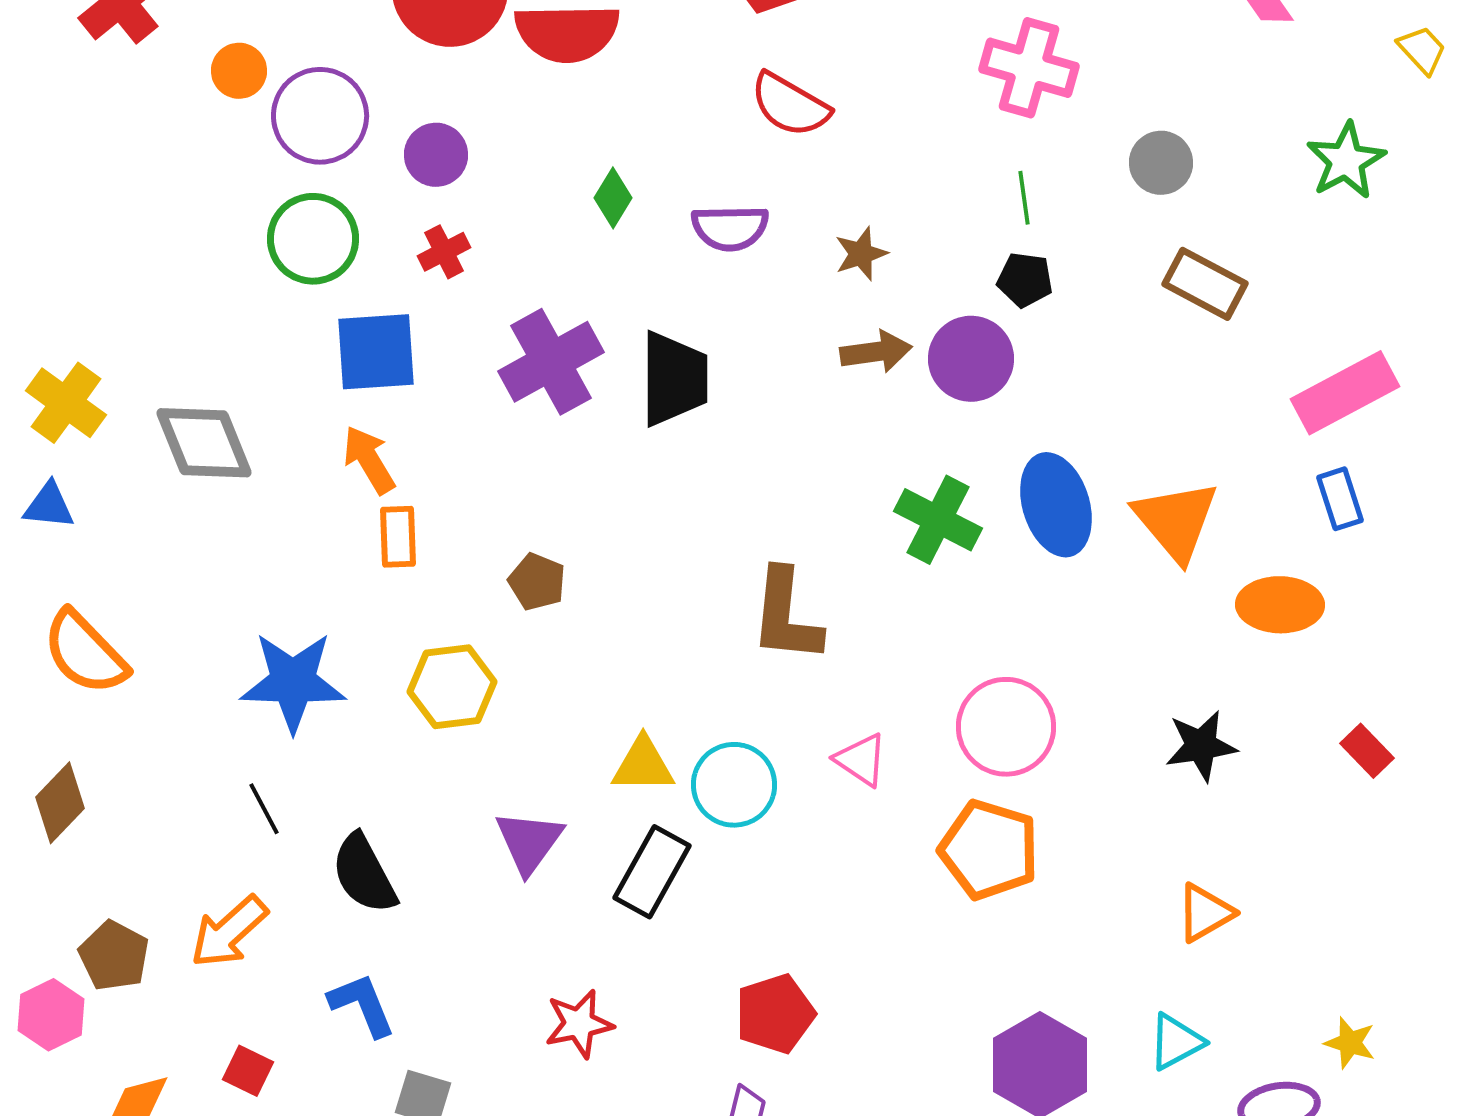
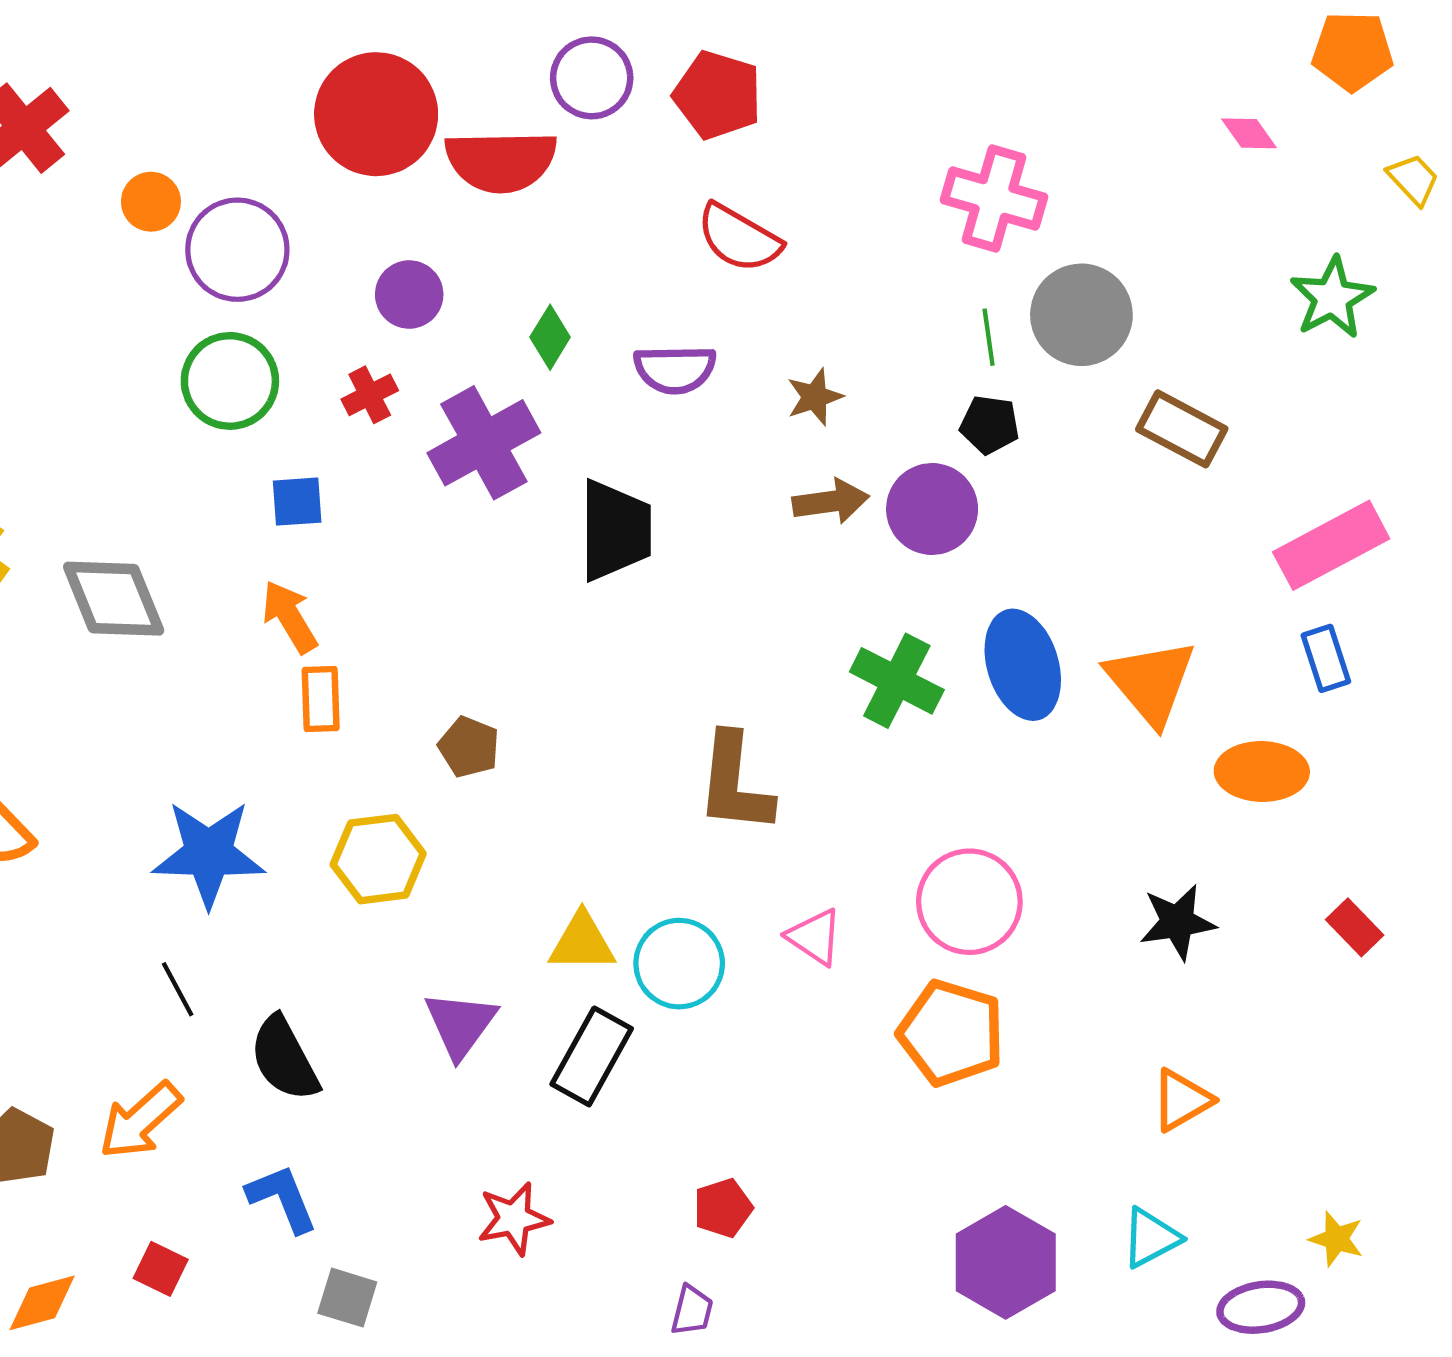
purple circle: (436, 155) -> (409, 295), moved
gray circle: (1161, 163) -> (1081, 315), moved, size x1.5
blue square: (376, 352) -> (297, 502), size x0.6
purple cross: (551, 362) -> (484, 443), moved
red pentagon: (775, 1014) -> (723, 1208), size x0.7

